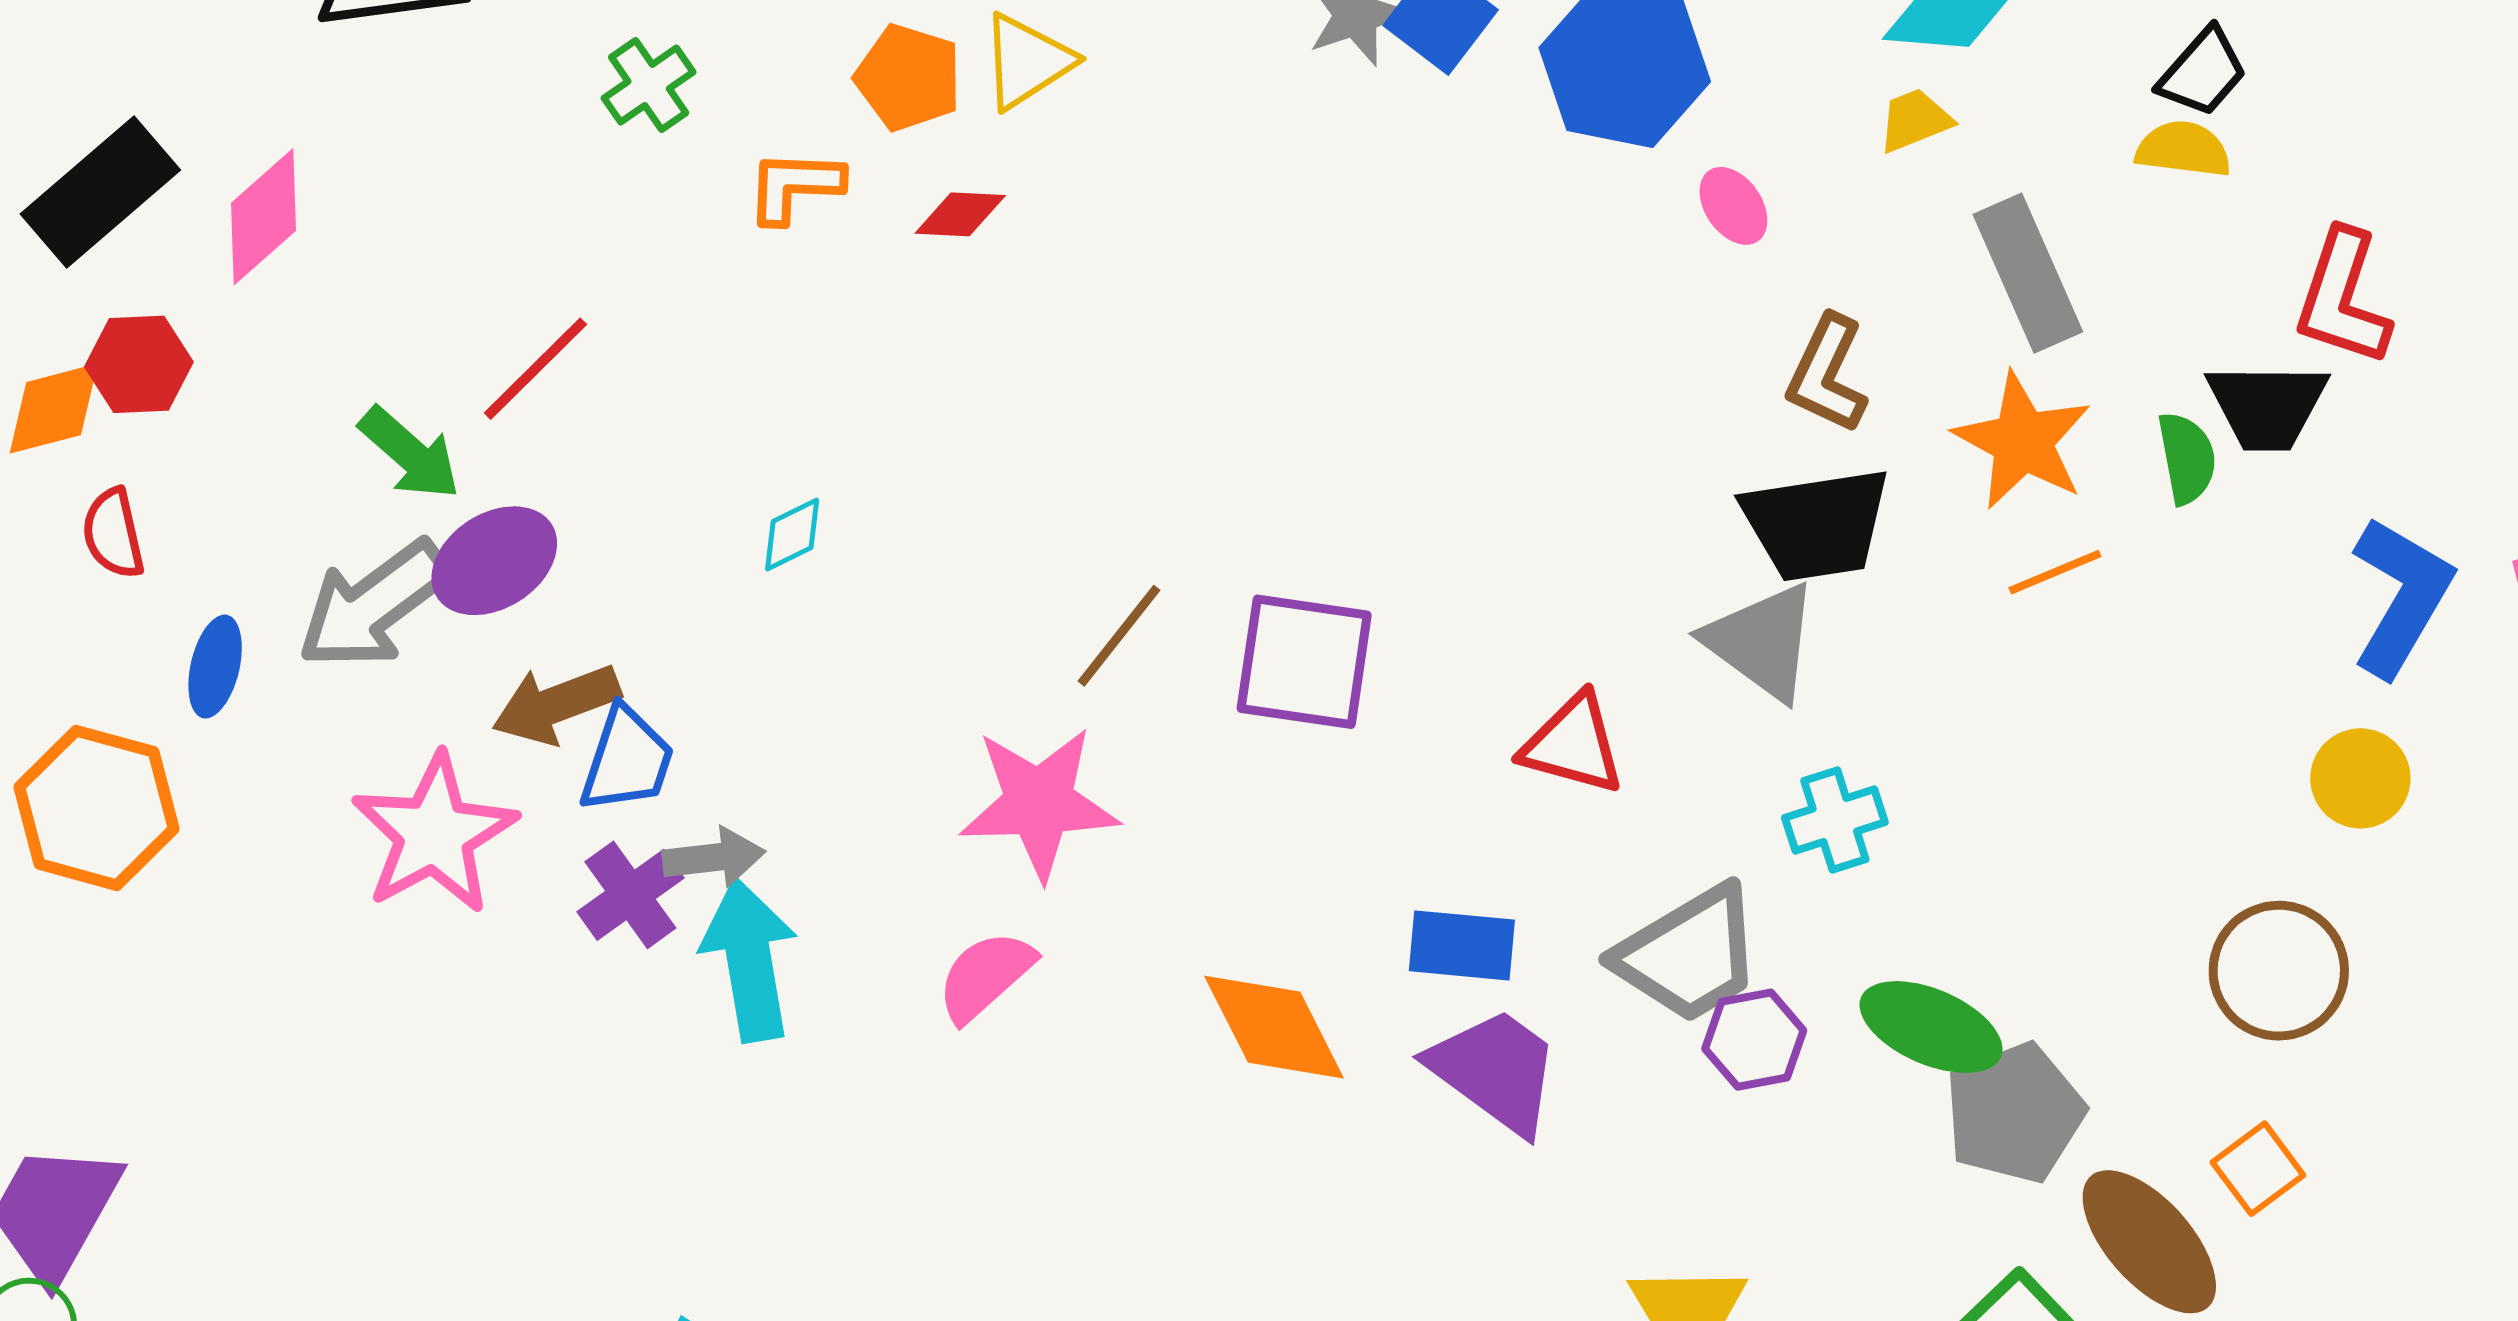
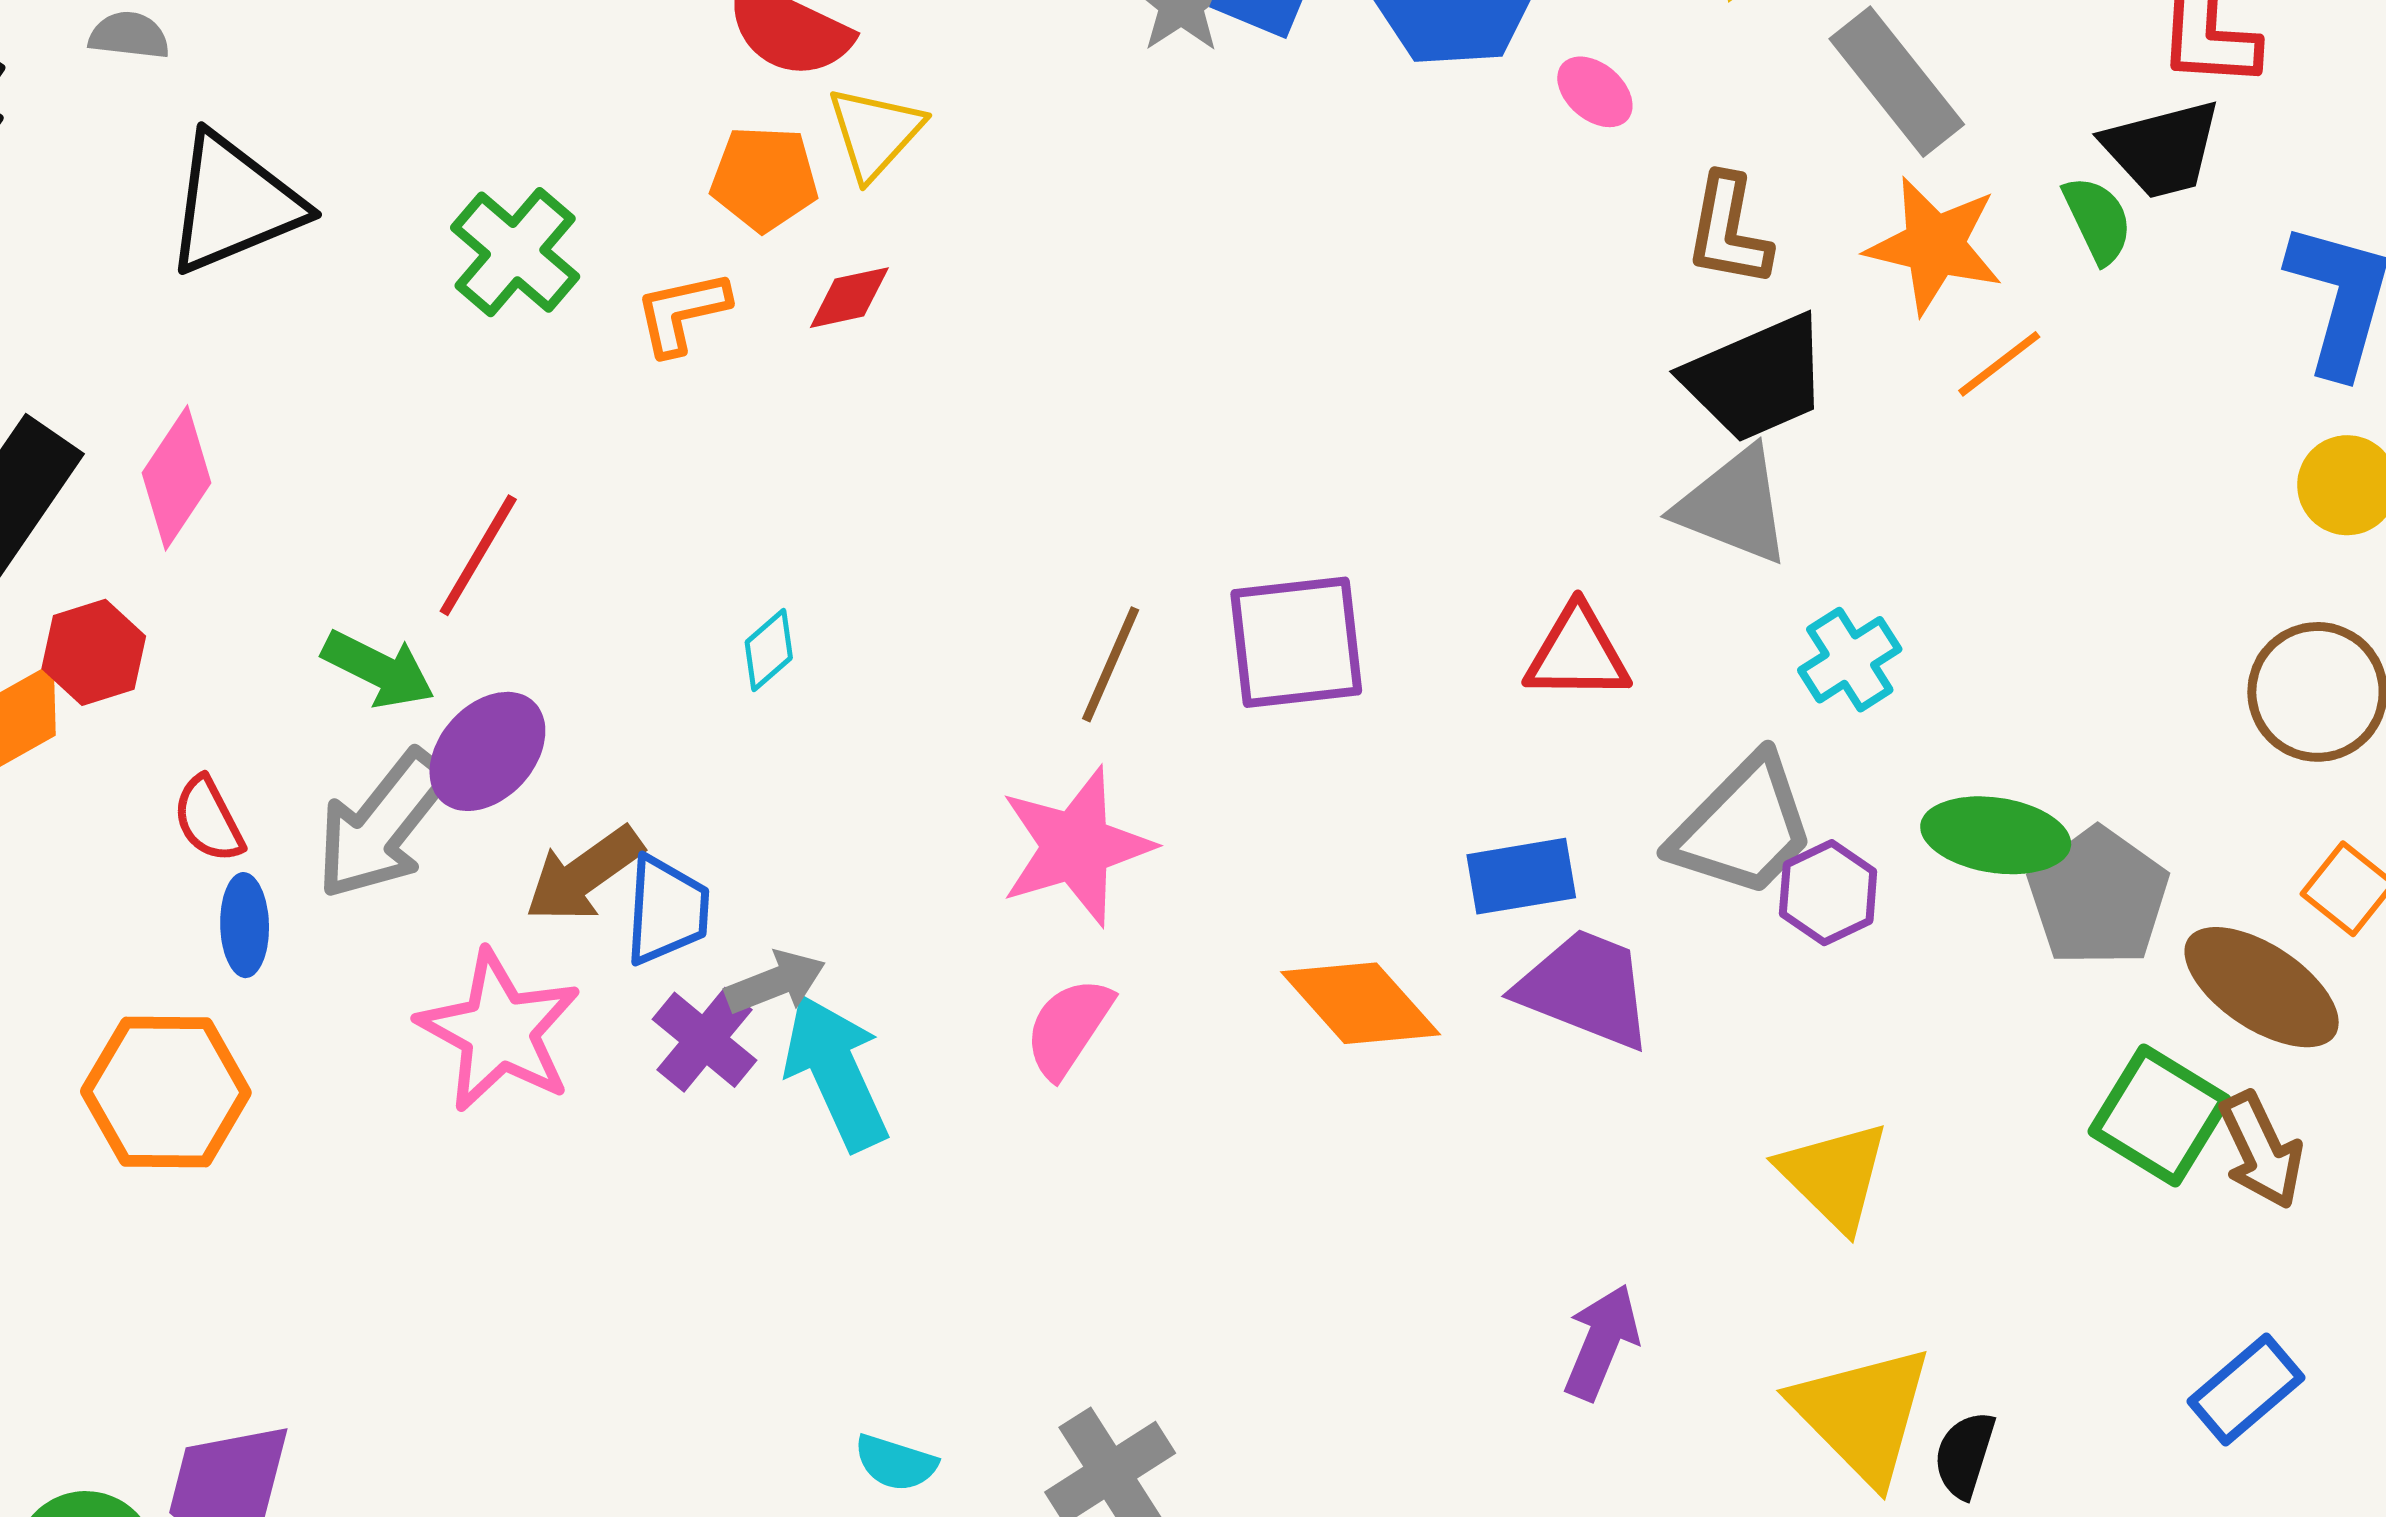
green cross: (649, 85) -> (515, 252), size x1.4
red semicircle: (113, 533) -> (208, 819), moved

